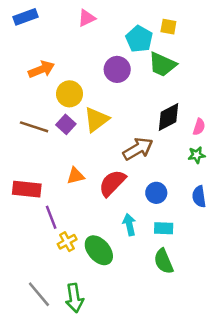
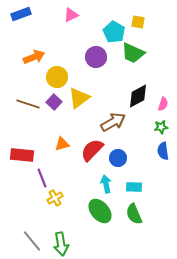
blue circle: (156, 193) -> (118, 158), moved
blue semicircle: (199, 196) -> (163, 151), moved
green ellipse: (99, 250) -> (100, 211), moved

